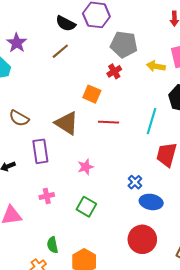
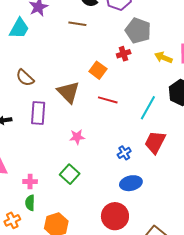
brown line: (60, 51) -> (77, 24), turned 36
blue cross: (135, 182) -> (124, 153), moved
pink cross: (47, 196) -> (30, 182), moved
blue ellipse: (151, 202) -> (131, 183), turned -35

